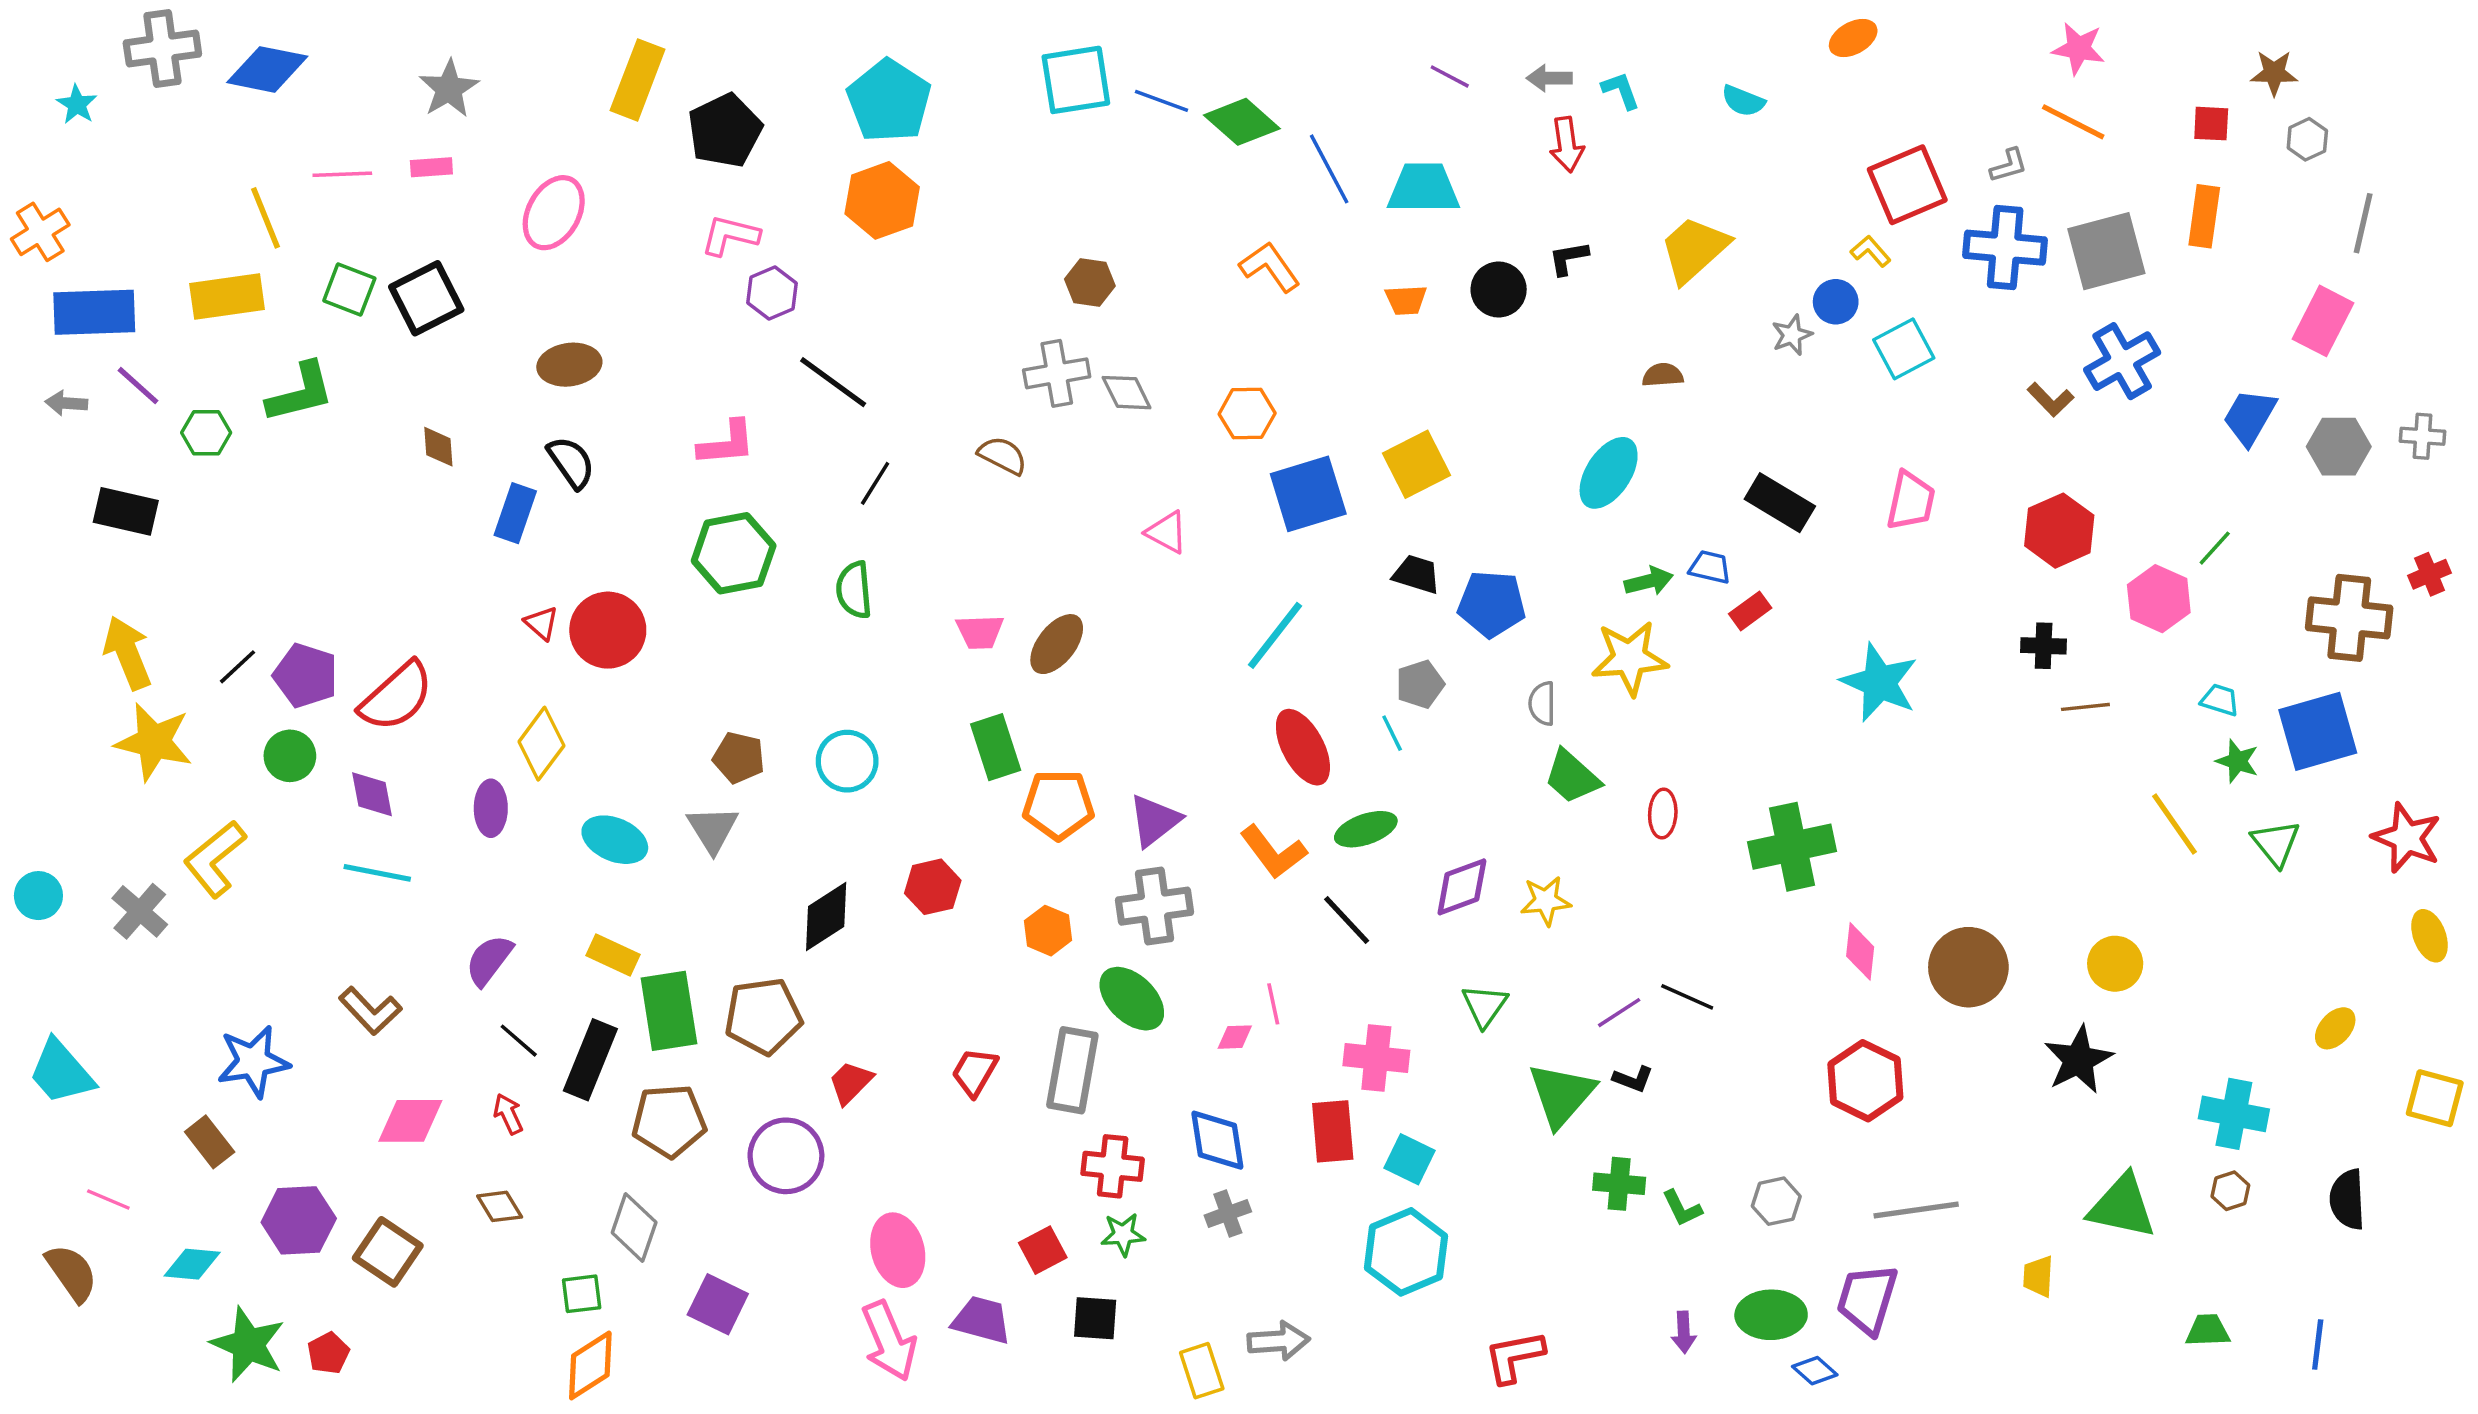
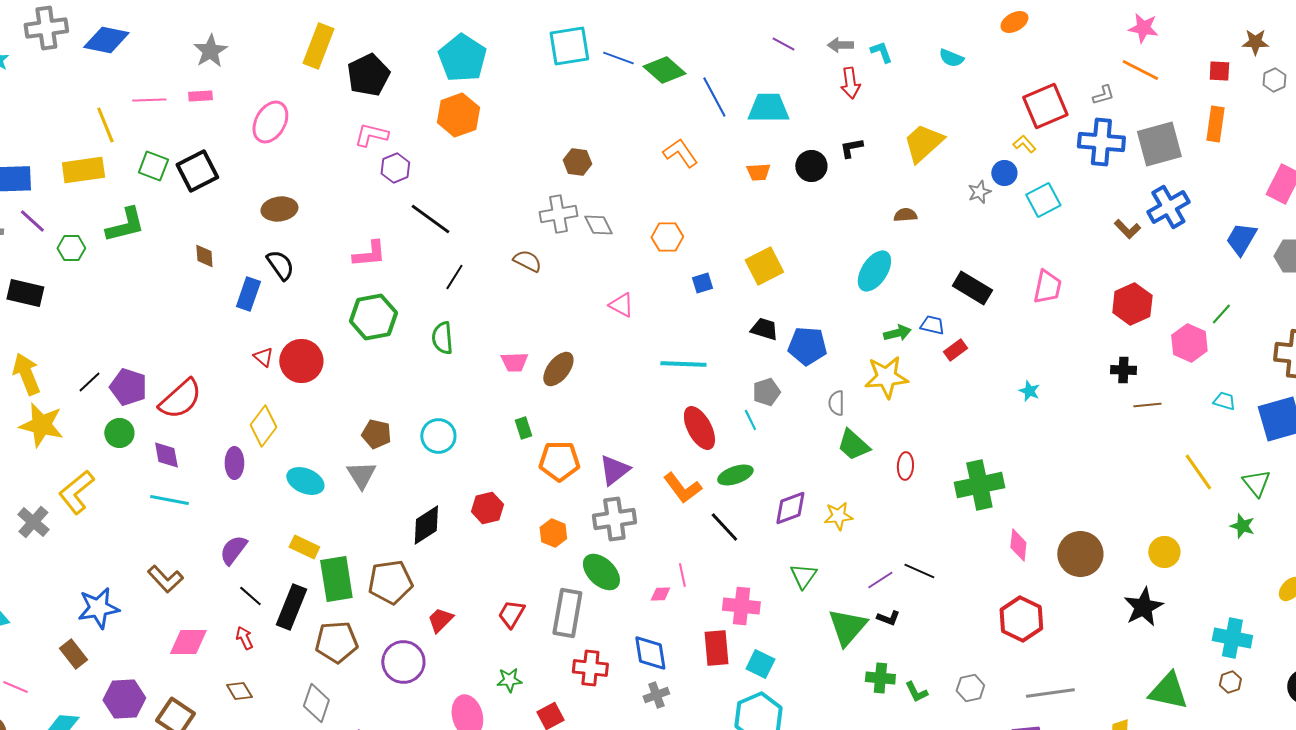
blue square: (1308, 494) -> (702, 283), size x0.5
cyan line: (1275, 635) -> (683, 364), turned 54
cyan star: (1879, 682) -> (1029, 391), size x0.5
green rectangle: (996, 747) -> (523, 428), size x0.6
green star: (2237, 761) -> (1242, 526), moved
green star: (1123, 1234) -> (509, 680), moved

